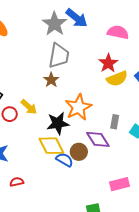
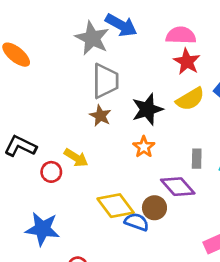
red star: (108, 63) -> (187, 62), moved
orange star: (78, 107) -> (144, 147), size x0.6
black star: (58, 123) -> (147, 109), moved

